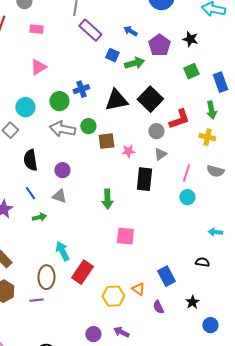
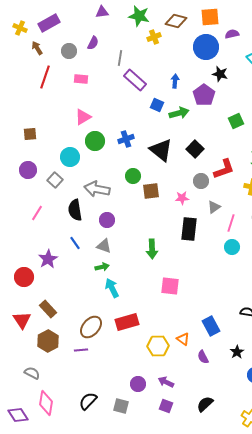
blue arrow: (130, 31) -> (175, 81), turned 64
black star: (190, 39) -> (220, 74), moved
black square: (150, 99) -> (195, 149), size x0.7
black triangle: (116, 100) -> (161, 150), turned 50
green circle: (59, 101) -> (95, 141), moved
gray arrow: (62, 129) -> (97, 189), moved
pink star: (128, 151) -> (182, 198), moved
gray triangle: (160, 154) -> (214, 207), moved
green arrow: (39, 217) -> (102, 267), moved
cyan arrow: (62, 251) -> (112, 288), moved
red rectangle: (82, 272) -> (127, 322), turned 40
brown ellipse: (46, 277) -> (91, 327), turned 40

